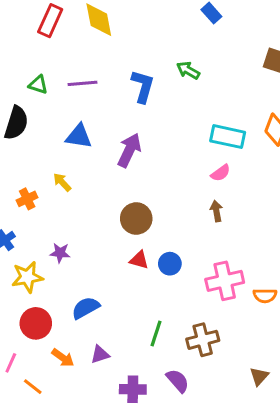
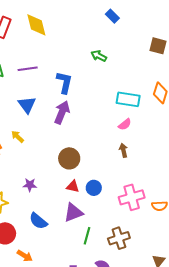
blue L-shape: (143, 86) -> (64, 82), moved
blue triangle: (79, 136) -> (27, 105), turned 48
purple star: (60, 253) -> (30, 185), moved
blue semicircle: (86, 308) -> (38, 221), turned -108
purple triangle: (100, 355) -> (73, 213), moved, size x1.5

